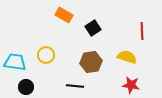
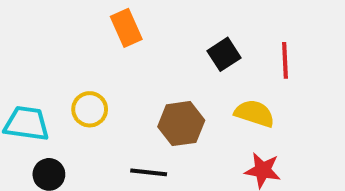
orange rectangle: (64, 15) -> (126, 28), turned 36
black square: (93, 28) -> (224, 54), moved

